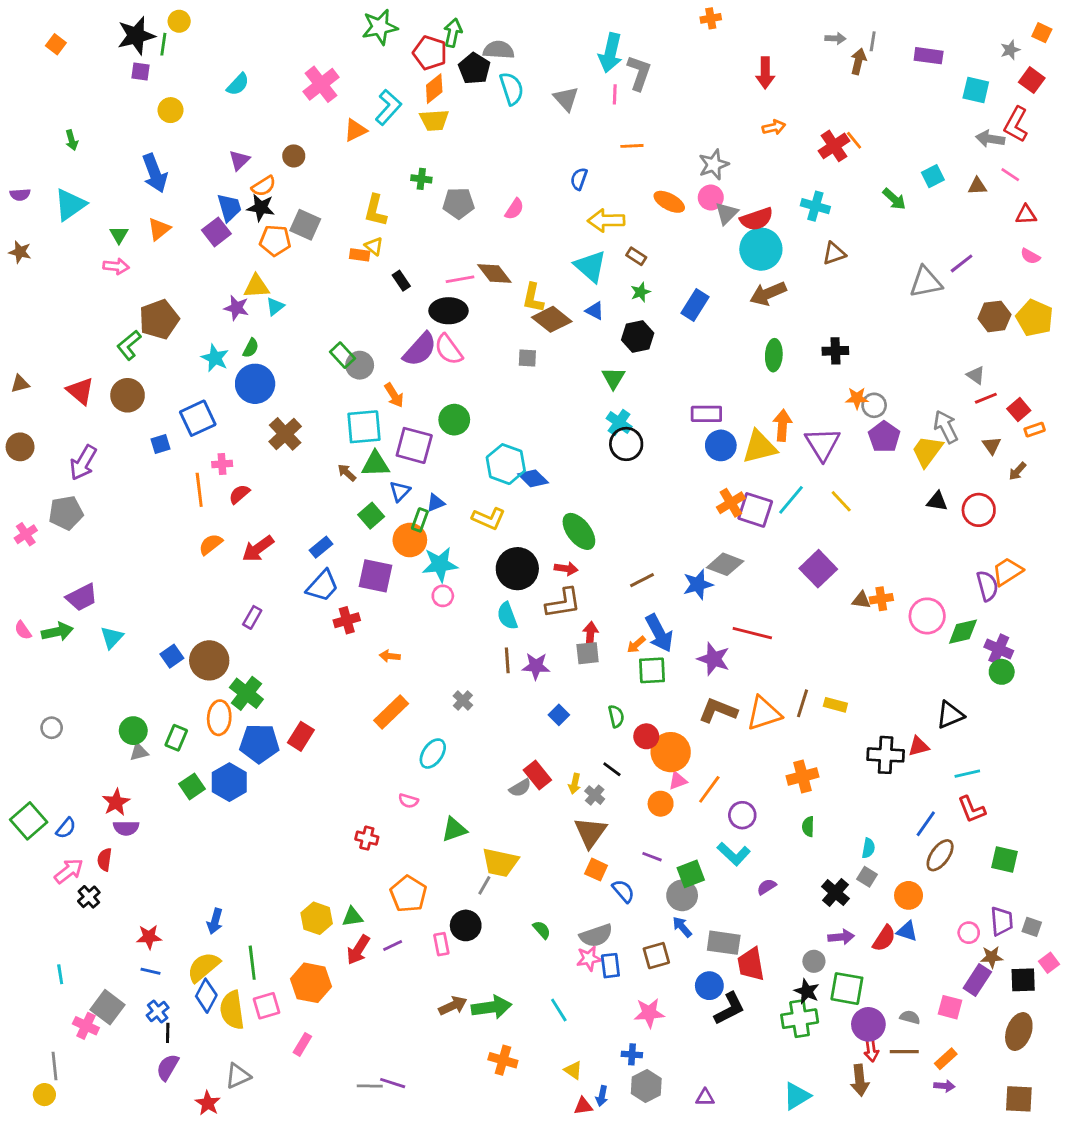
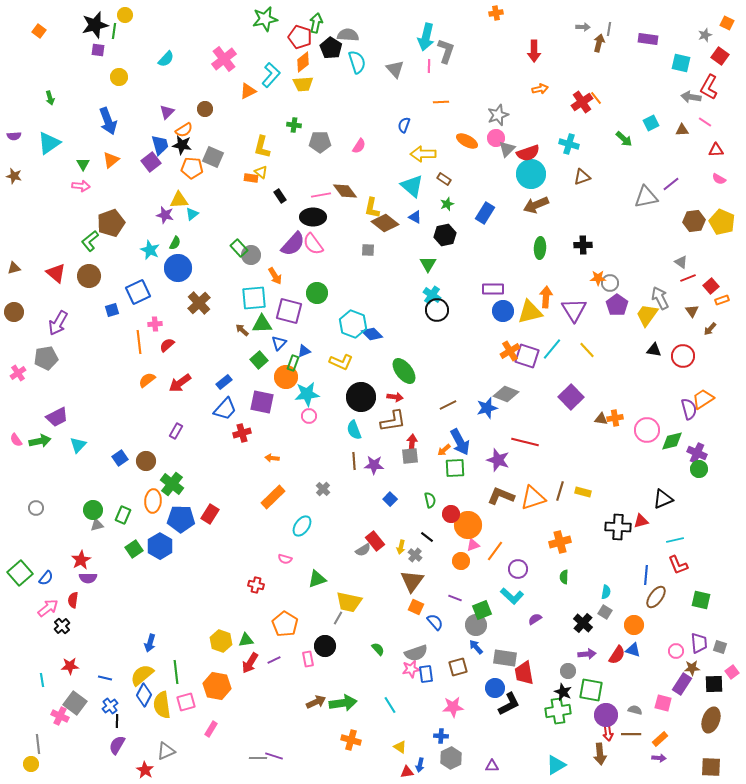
brown circle: (209, 660) -> (146, 461), size x0.7
blue line: (926, 824) -> (646, 575), turned -30
red star: (149, 937) -> (70, 666), moved

